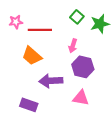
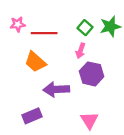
green square: (77, 17) -> (85, 28), moved
pink triangle: (81, 98) -> (89, 120), moved, turned 48
purple rectangle: (29, 105) -> (32, 116), turned -42

